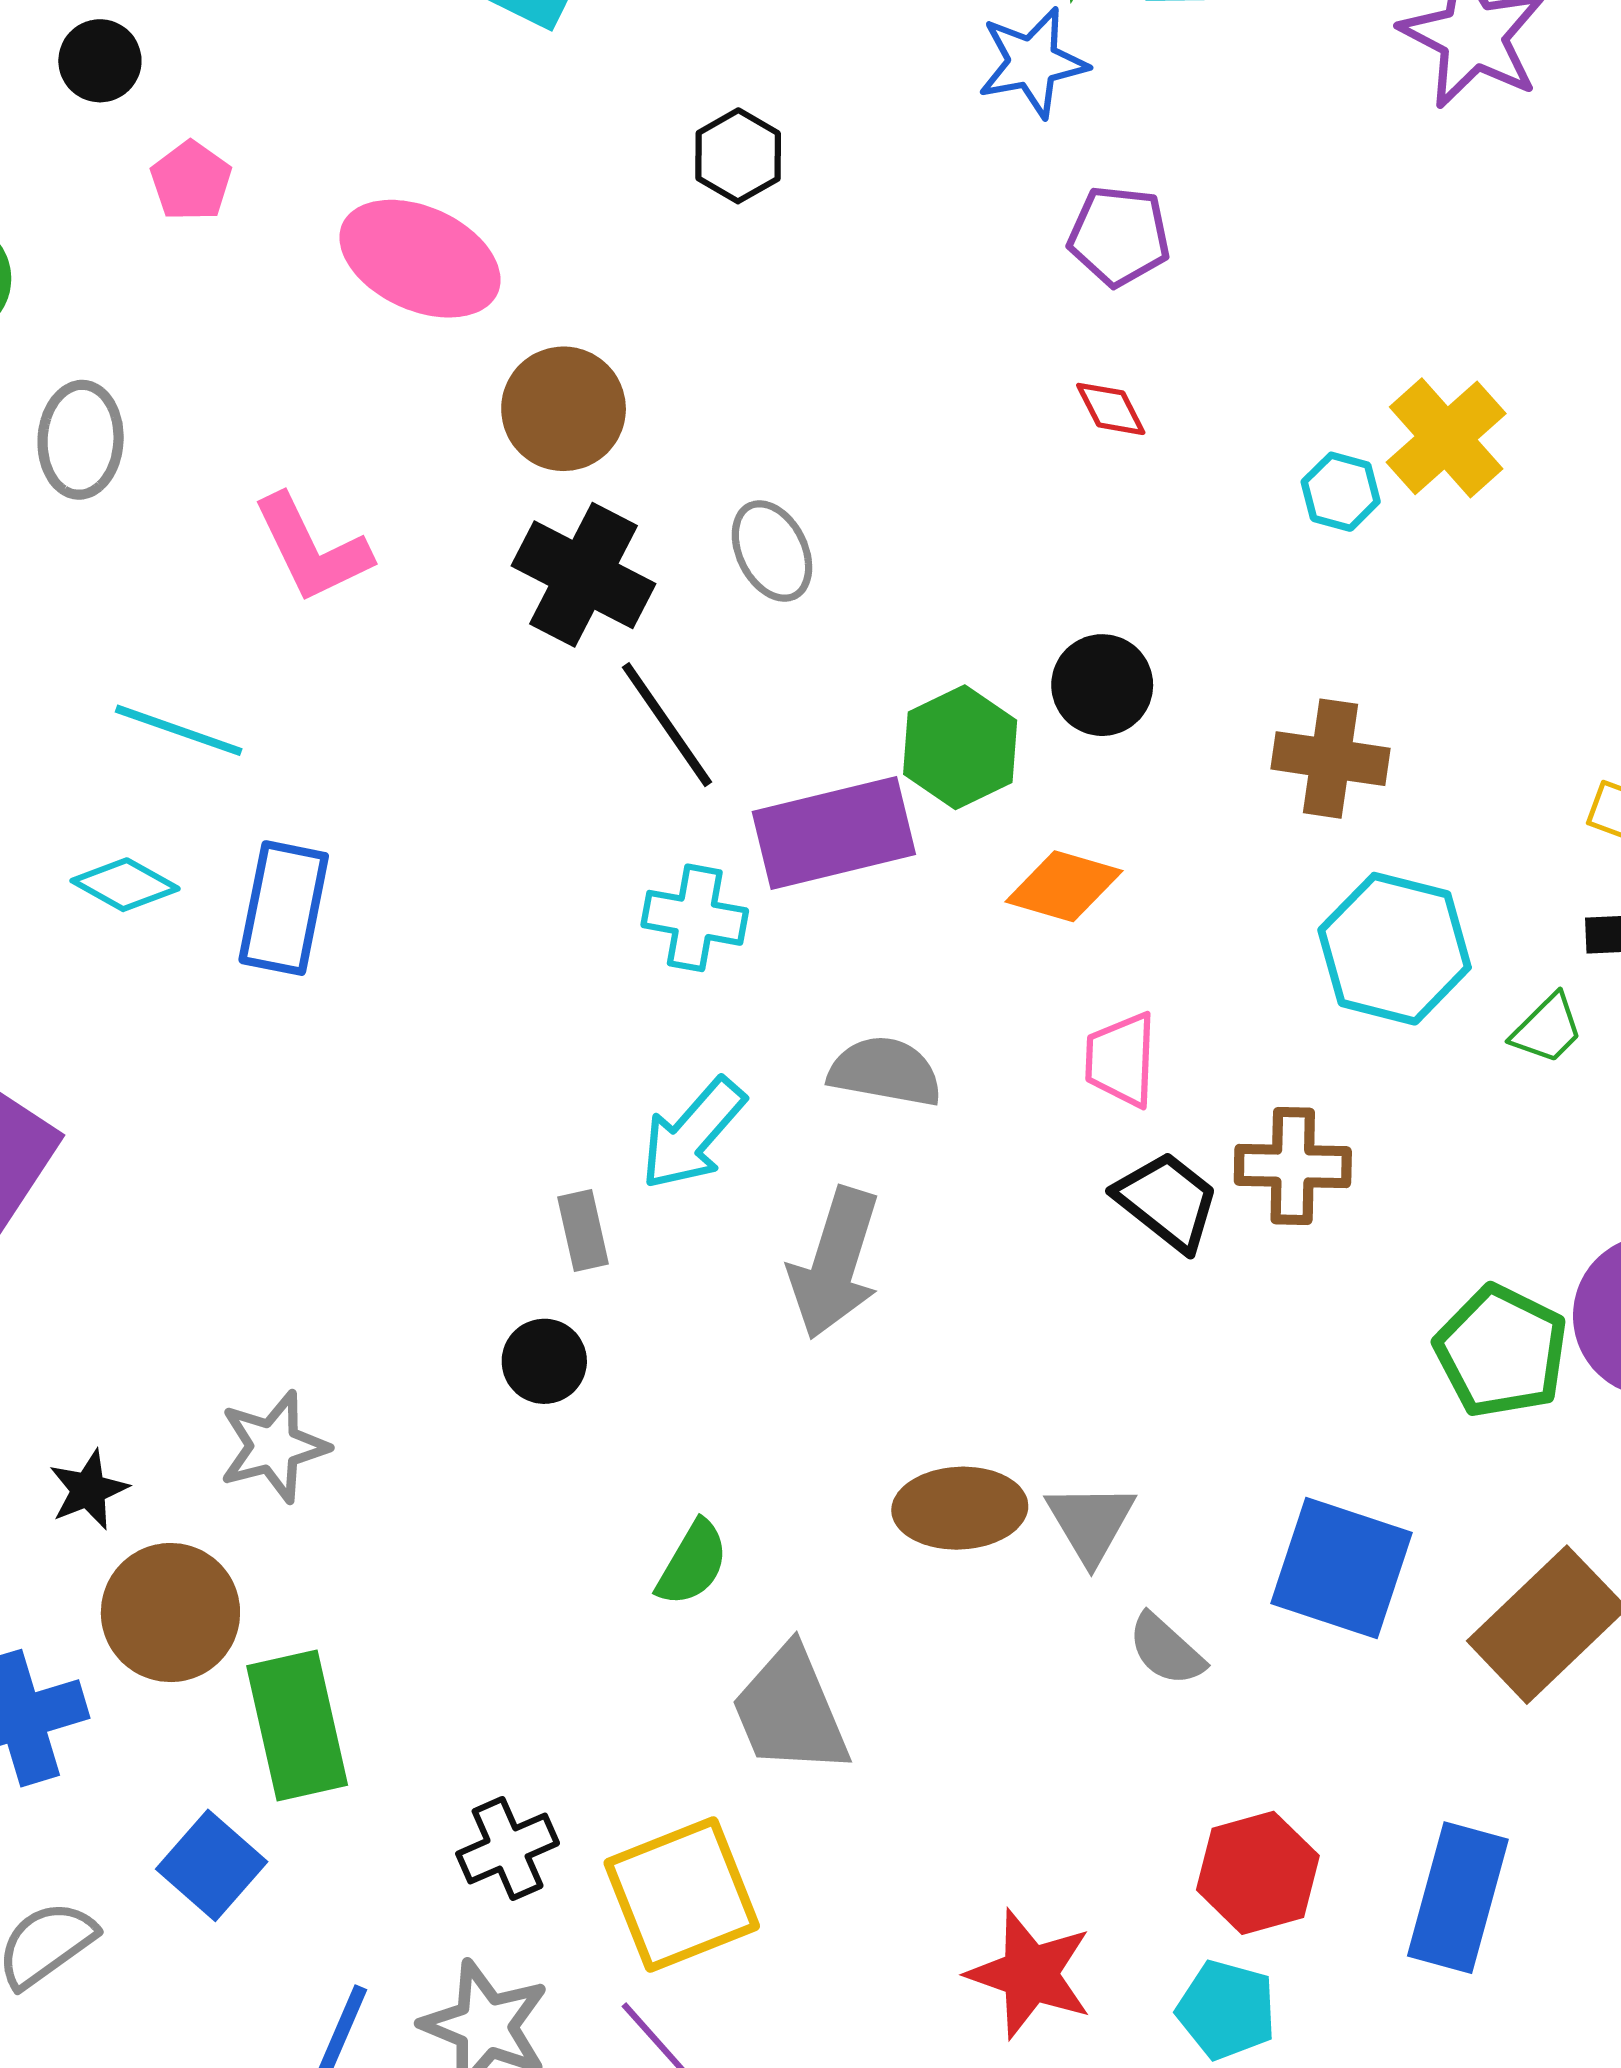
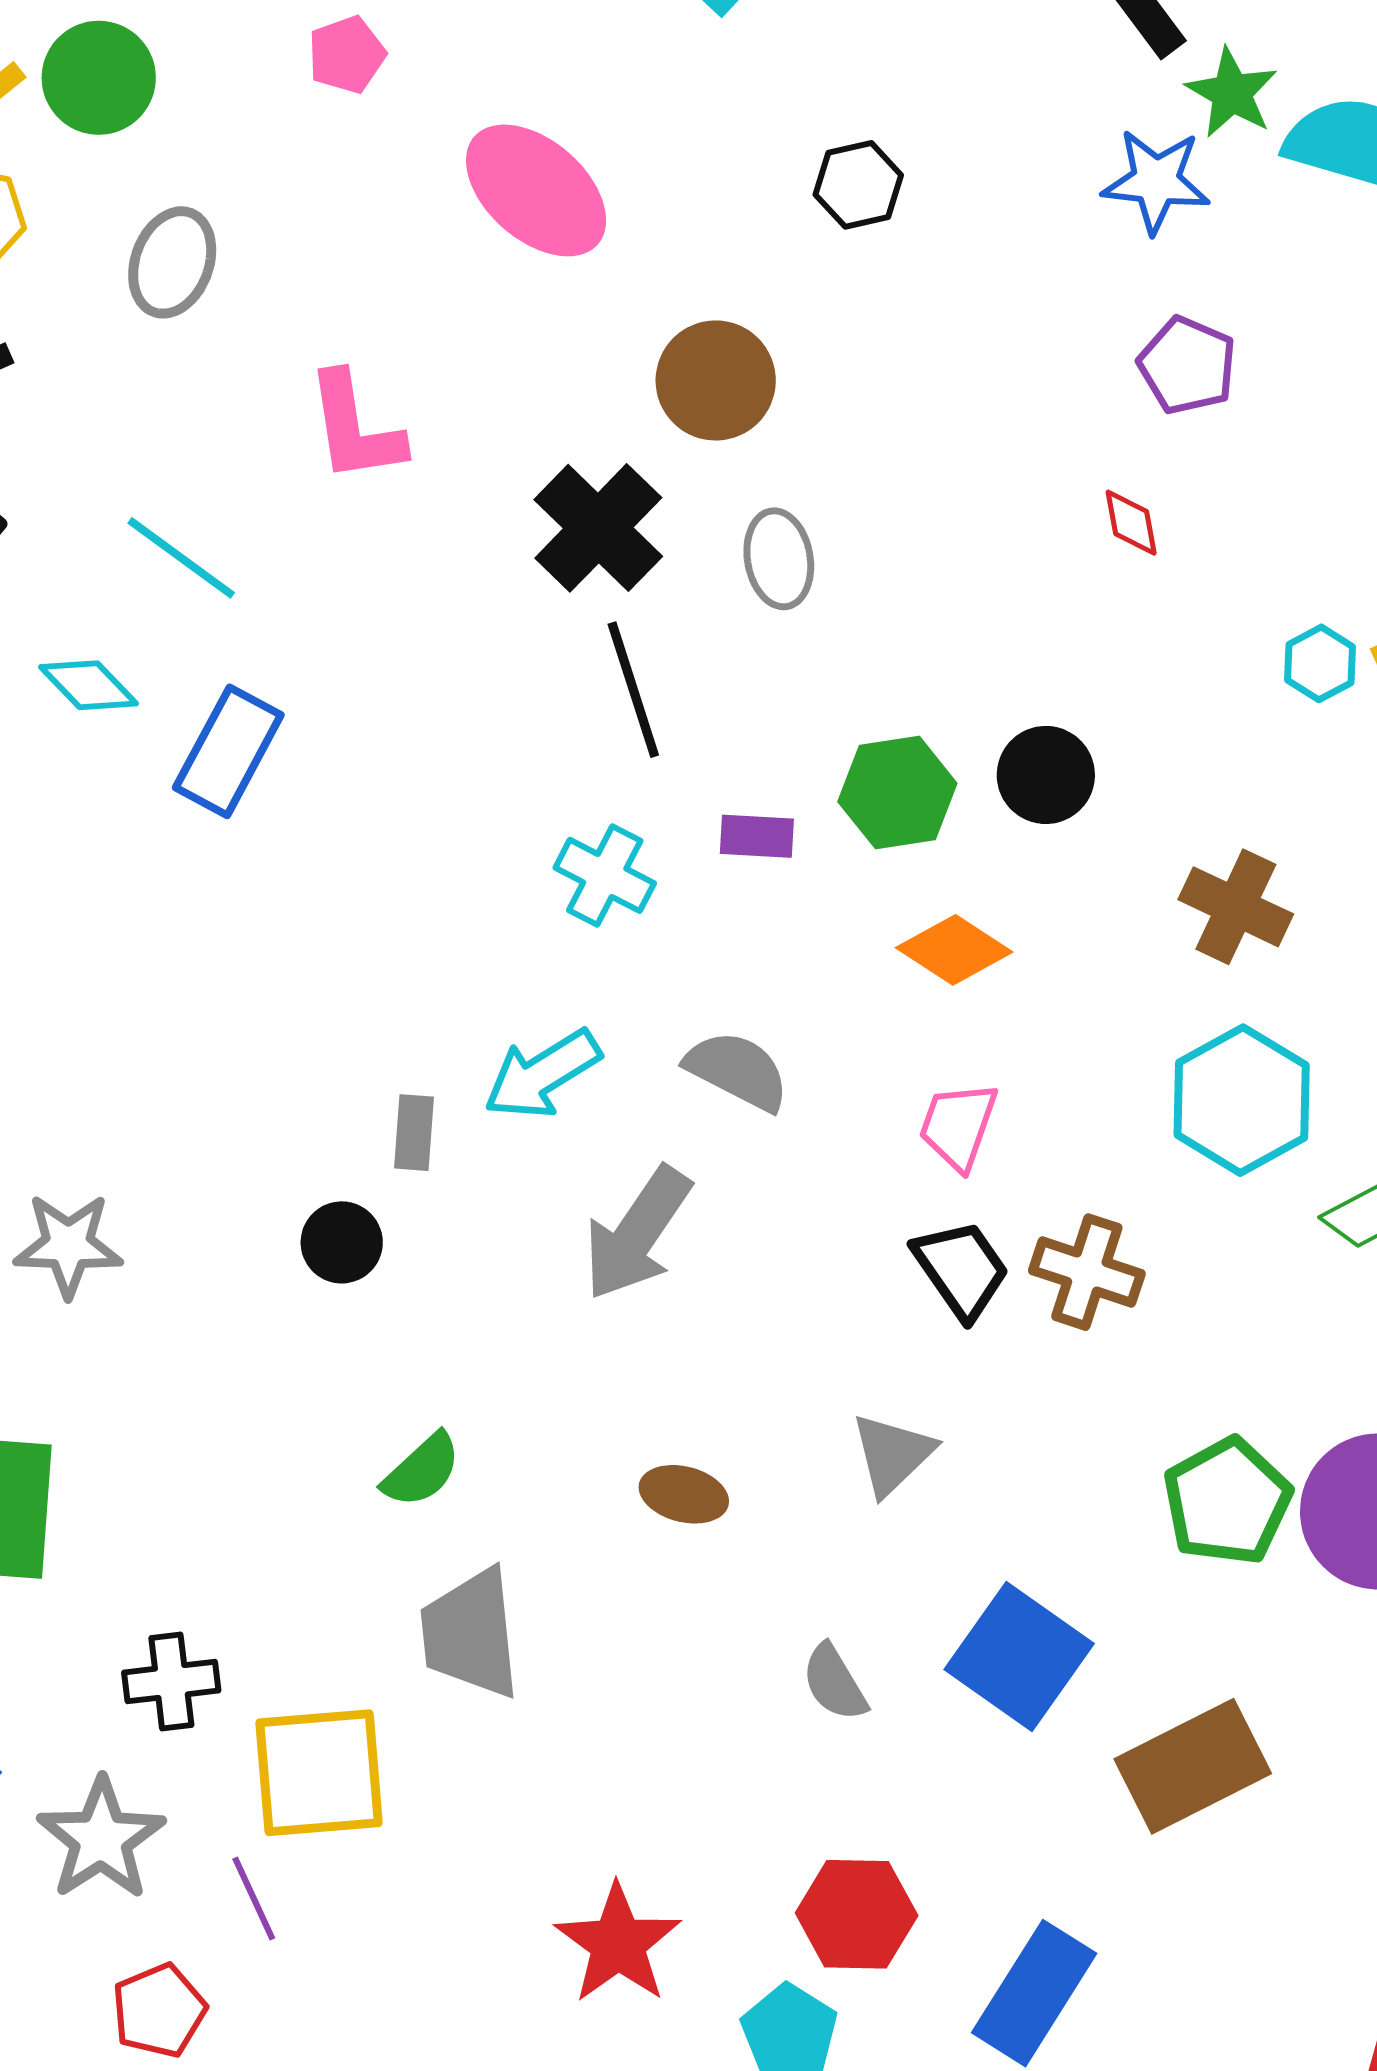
brown circle: (564, 409) -> (716, 380), moved
purple rectangle: (834, 833) -> (757, 836), size x0.5
brown ellipse: (960, 1508) -> (684, 1494), size x0.7
gray triangle: (1091, 1523) -> (893, 1454), moved

